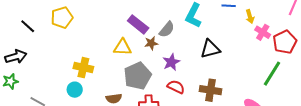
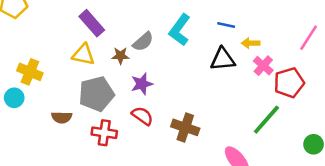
yellow arrow: (250, 17) -> (251, 43), turned 96
purple rectangle: (138, 24) -> (92, 23), moved
black triangle: (210, 49) -> (223, 59), moved

